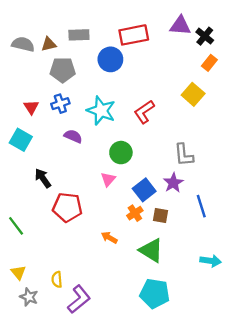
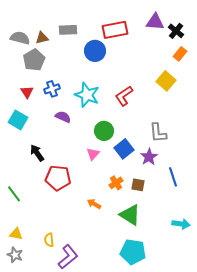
gray pentagon: (63, 70) -> (34, 60), moved, turned -30
blue square: (144, 190) -> (124, 149), moved
yellow triangle: (18, 272) -> (16, 234), turned -40
gray star: (29, 297) -> (15, 255), moved

